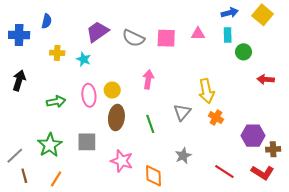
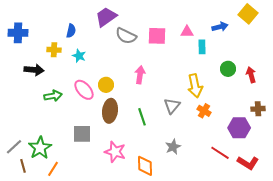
blue arrow: (230, 13) -> (220, 27), moved
blue semicircle: (47, 21) -> (71, 31), moved
purple trapezoid: (97, 32) -> (106, 17), moved
cyan rectangle: (228, 35) -> (202, 47), moved
green circle: (243, 52) -> (228, 69), moved
red arrow: (266, 79) -> (251, 75), turned 70
black arrow: (19, 80) -> (34, 70), moved, turned 78
pink ellipse: (89, 95) -> (84, 90), turned -35
green star: (50, 145) -> (40, 148), moved
brown cross: (273, 149) -> (258, 109), moved
red line: (224, 172) -> (220, 153), moved

